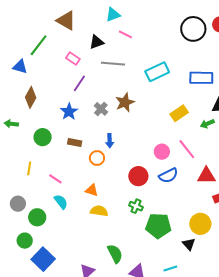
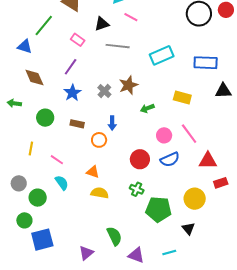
purple line: (79, 83) -> (71, 67), moved
brown diamond: (31, 97) -> (34, 78), turned -55
yellow rectangle: (179, 113) -> (182, 98), turned 48
green arrow: (207, 124) -> (147, 108), moved
yellow circle: (200, 224) -> (195, 199), moved
blue square: (43, 259) -> (42, 240), turned 30

